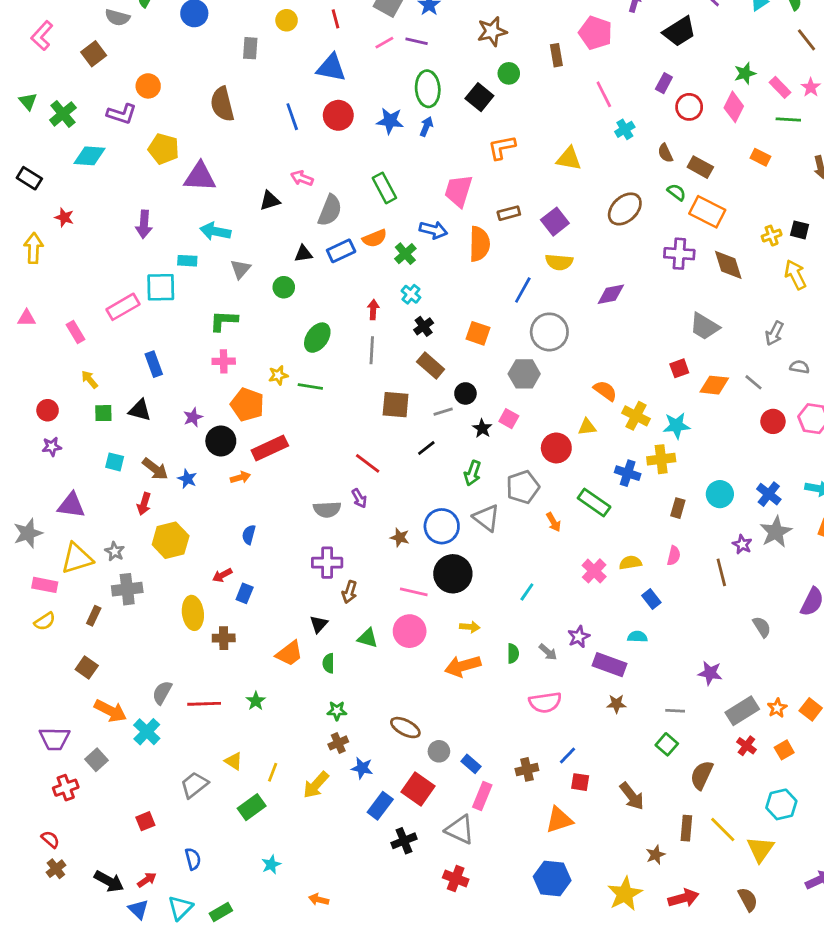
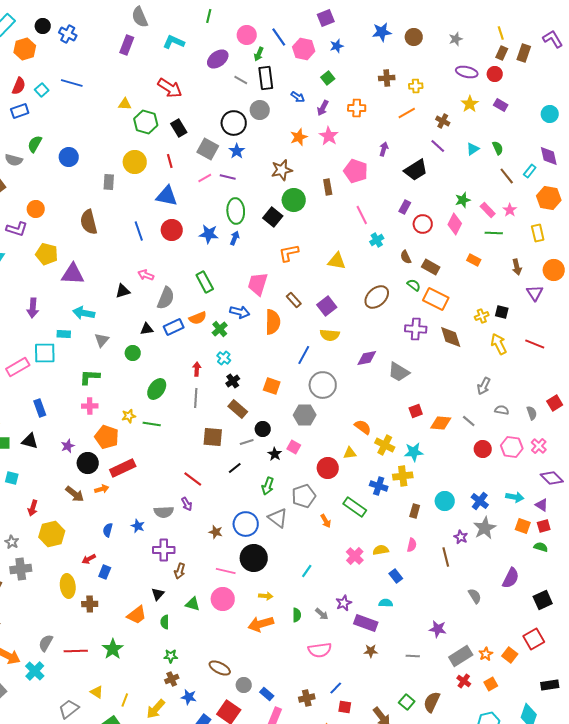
yellow circle: (287, 20) -> (135, 162), size x1.5
green circle: (509, 73) -> (294, 200), size x1.5
brown rectangle: (509, 213) -> (294, 300), turned 63
gray trapezoid: (704, 326) -> (399, 372), moved
brown arrow: (155, 469) -> (75, 494), moved
blue star: (187, 479) -> (138, 526), moved
green star: (256, 701) -> (113, 649), size x1.5
green square: (667, 744) -> (407, 702), moved

